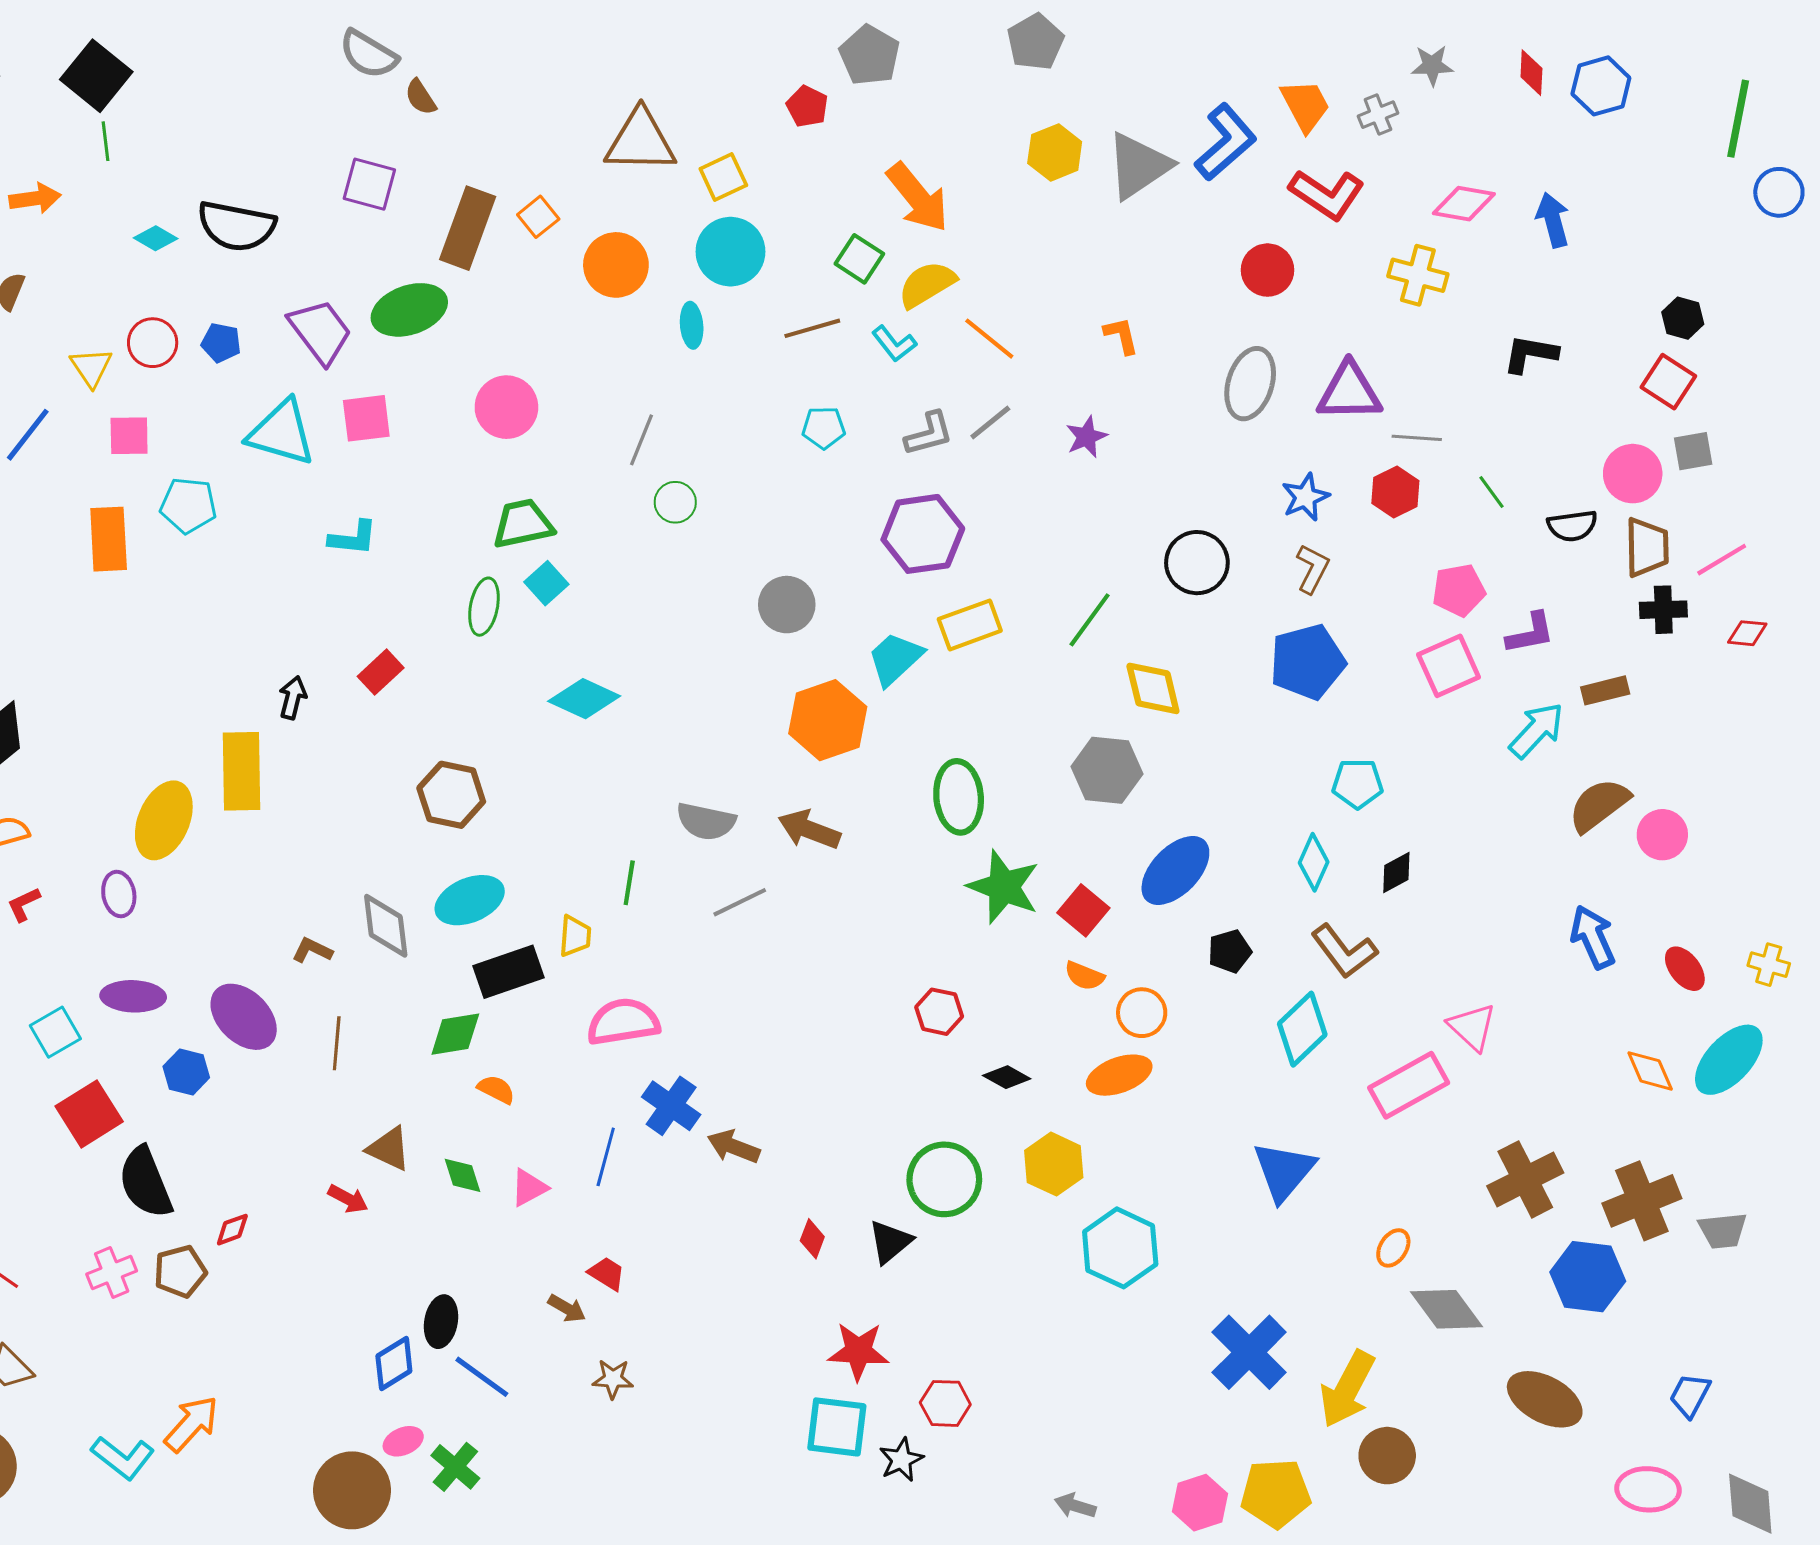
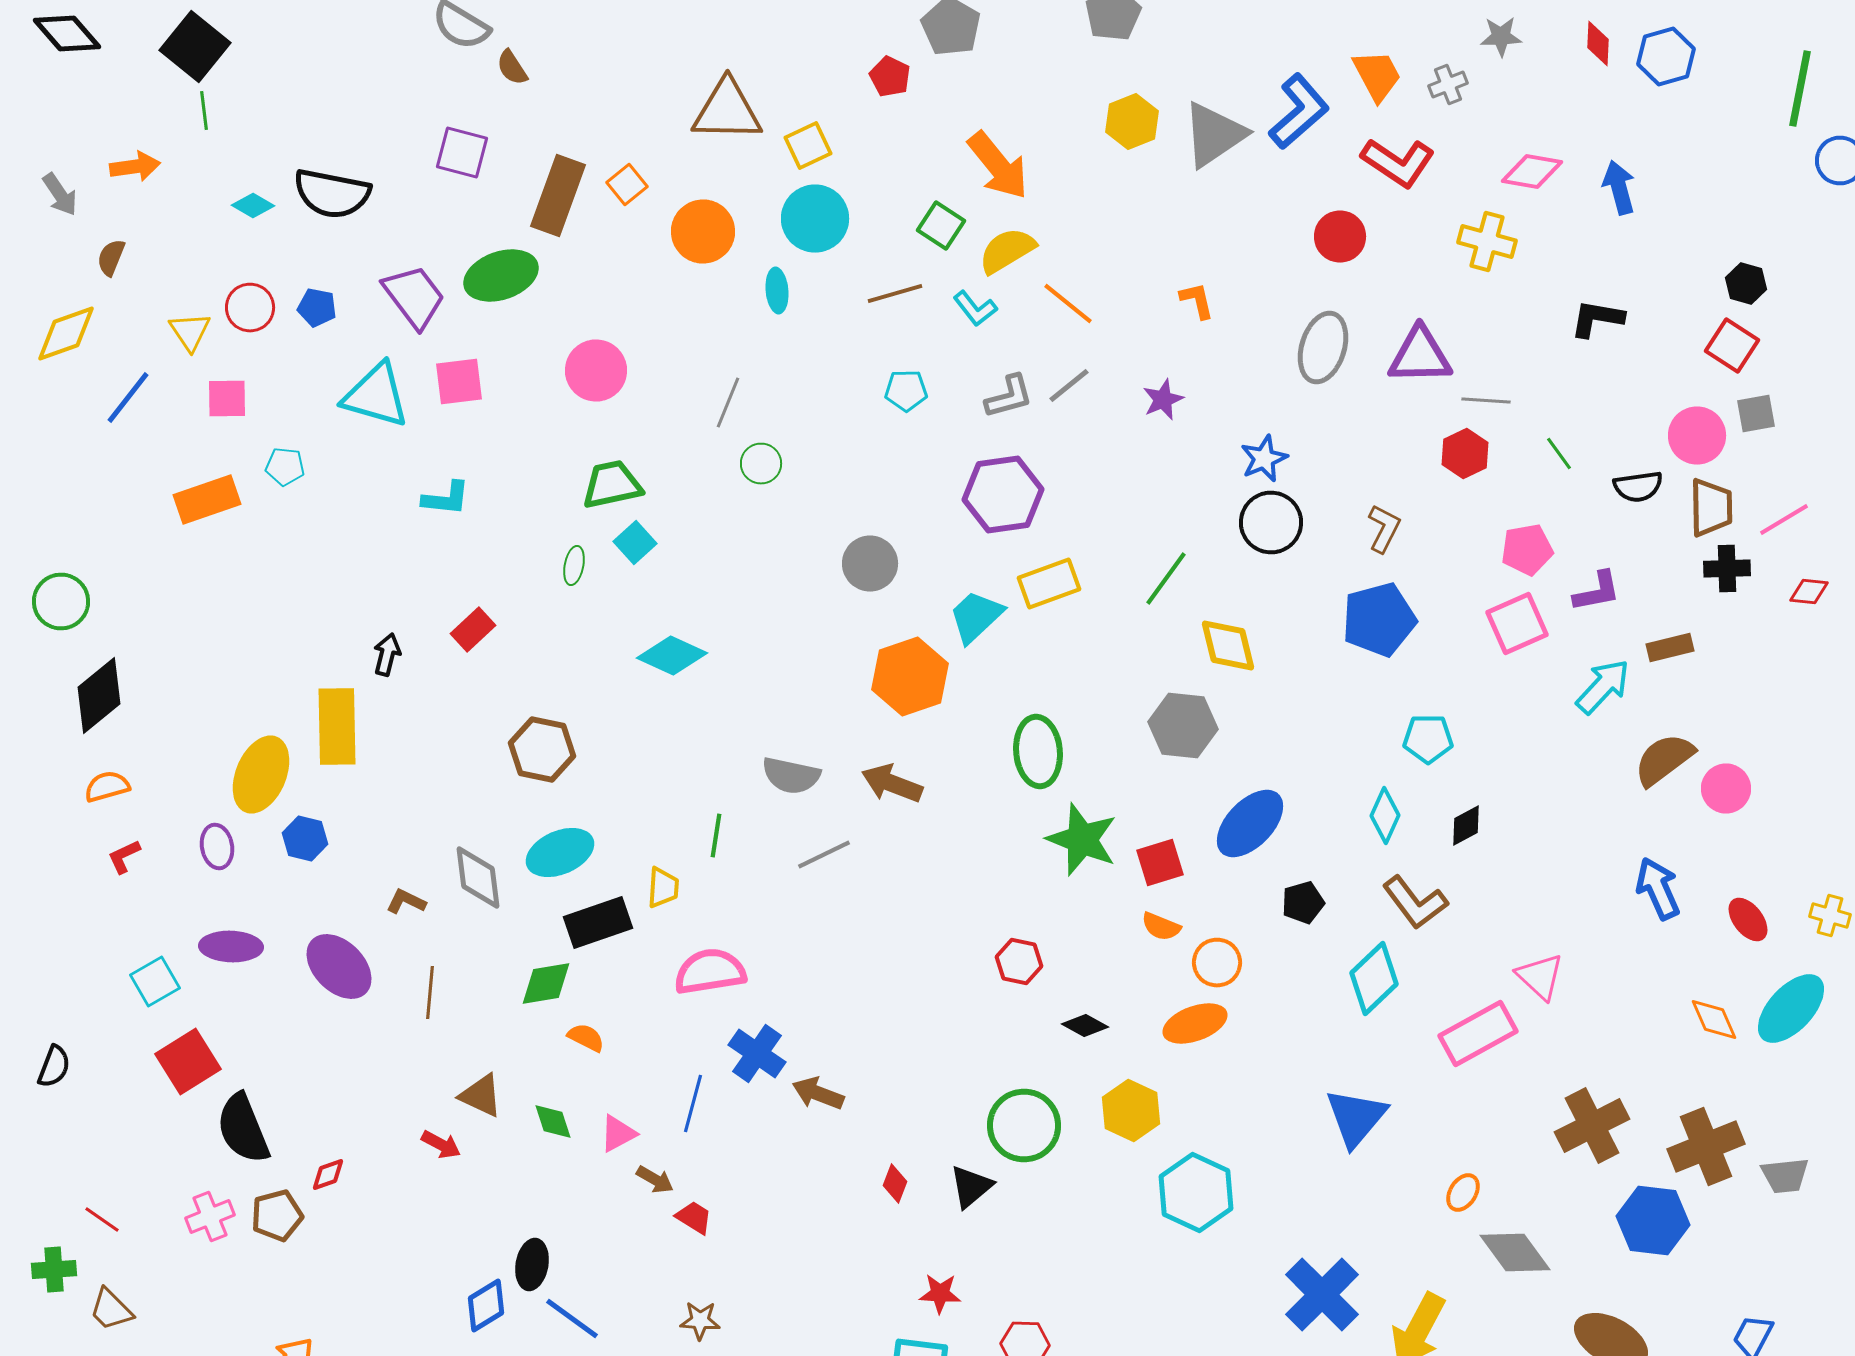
blue star: (1305, 497) -> (1264, 458), moved
cyan pentagon: (188, 505) -> (285, 466), size x0.7
orange rectangle: (109, 539) -> (207, 500), turned 74
green ellipse: (484, 607) -> (574, 566), size x0.7
red square: (1083, 910) -> (1160, 862), turned 33
blue hexagon: (186, 1072) -> (305, 838), moved
brown arrow: (567, 1308) -> (655, 1180), moved
red star: (858, 1351) -> (940, 1294), size x0.7

